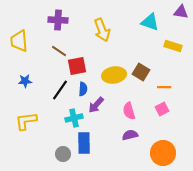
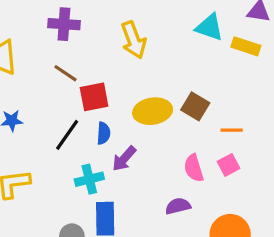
yellow rectangle: (173, 46) -> (246, 46), moved
pink semicircle: (129, 111) -> (194, 168), moved

